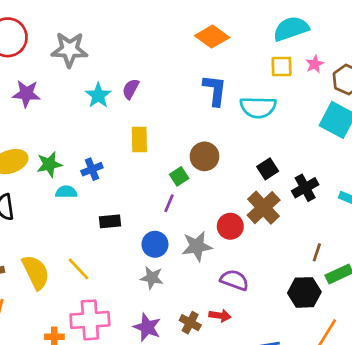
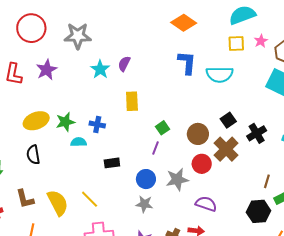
purple star: (26, 94) -> (47, 70), turned -30
brown circle: (204, 156) -> (198, 134), moved
blue cross: (92, 169) -> (97, 125), turned 35

